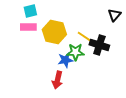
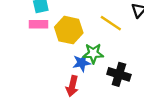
yellow line: (86, 38) -> (111, 23), moved
black cross: (99, 45) -> (119, 74), moved

